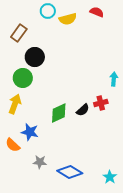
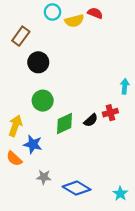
red semicircle: (97, 12) -> (95, 13), moved
green circle: (23, 78) -> (43, 101), moved
yellow arrow: (15, 104) -> (15, 126), moved

